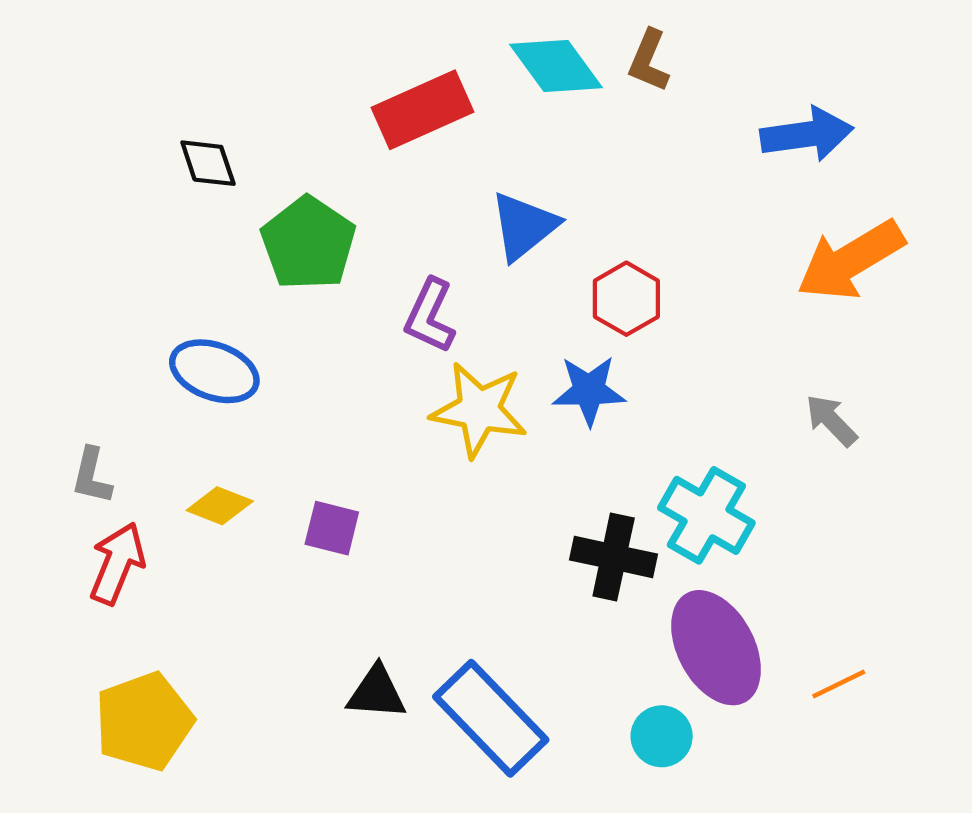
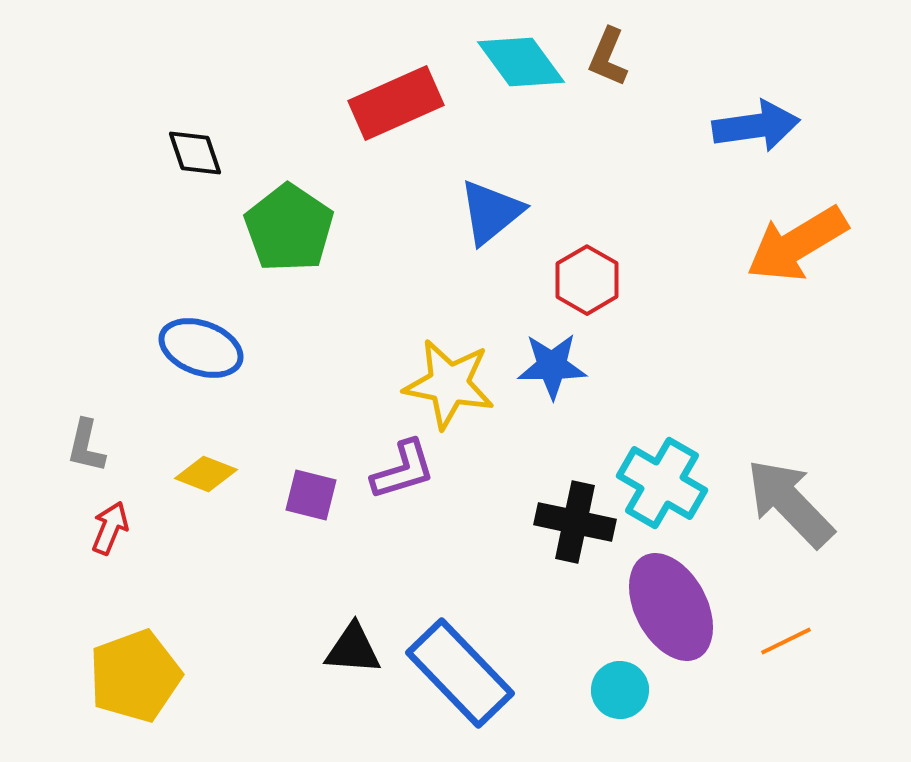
purple L-shape: (430, 316) -> (403, 470), moved, turned -132
gray arrow: (831, 420) -> (790, 503), moved, size x1.8
red arrow: (117, 563) -> (110, 528), size x0.7

